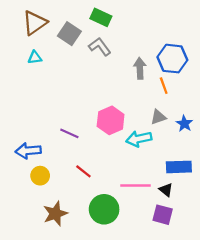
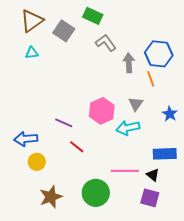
gray L-shape: (100, 47) -> (106, 43), moved
gray triangle: (158, 117) -> (136, 104), moved, turned -35
red line: (83, 171) -> (77, 147), moved

